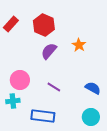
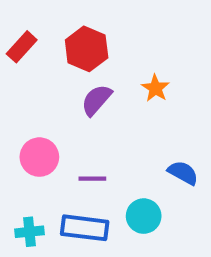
purple line: (54, 87) -> (92, 179), moved, turned -32
cyan cross: (13, 101) -> (30, 232), moved
cyan circle: (91, 117) -> (144, 216), moved

